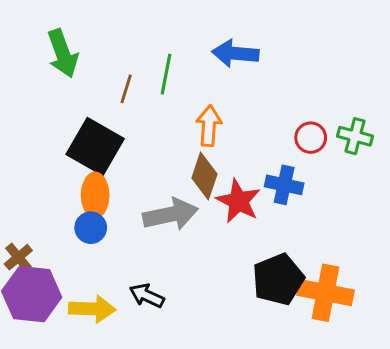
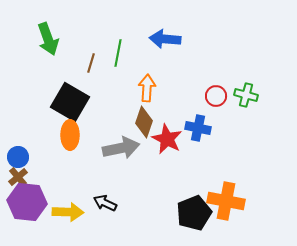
blue circle: (91, 228) -> (18, 157), moved
black pentagon: (278, 279) -> (194, 213), moved

